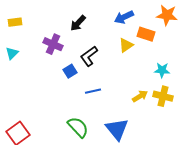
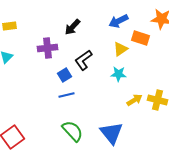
purple cross: (53, 44) -> (47, 48), turned -30
cyan star: (162, 70) -> (118, 74), moved
blue line: (93, 91) -> (66, 95), moved

